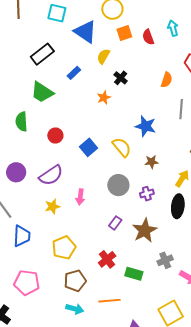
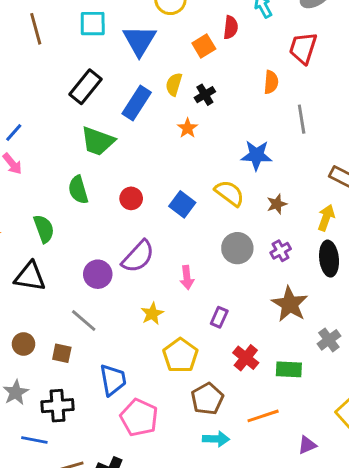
blue triangle: (85, 32) -> (139, 41), turned 40
orange square: (124, 33) -> (204, 46), moved
red semicircle: (148, 37) -> (231, 27), turned -140
yellow semicircle: (103, 56) -> (174, 84), moved
blue rectangle: (74, 73) -> (137, 103), size x1.6
black cross: (121, 78) -> (205, 95), turned 32
purple circle: (16, 172) -> (98, 274), moved
yellow star: (52, 207) -> (152, 314), moved
purple rectangle: (115, 223) -> (219, 317), moved
blue trapezoid: (22, 236) -> (113, 380), moved
pink pentagon: (27, 283) -> (139, 418), turned 30

